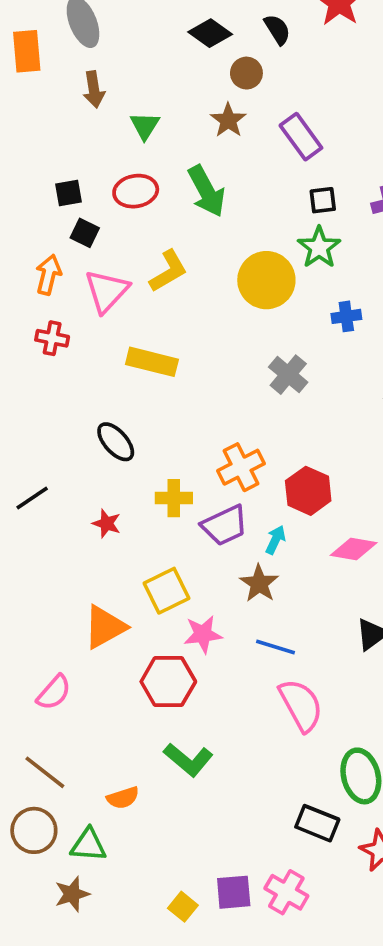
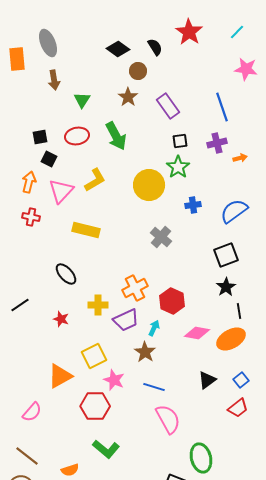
pink star: (203, 634) -> (114, 380), turned 30

